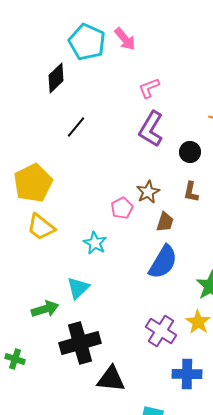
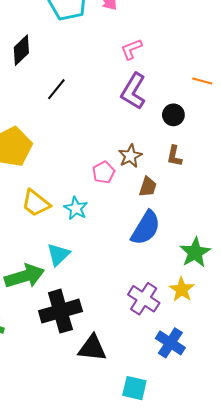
black diamond: (56, 78) -> (21, 50), moved
yellow trapezoid: (41, 227) -> (36, 203), moved
green arrow: (45, 309) -> (24, 276), size x1.4
blue cross: (187, 374) -> (170, 343), turned 32

